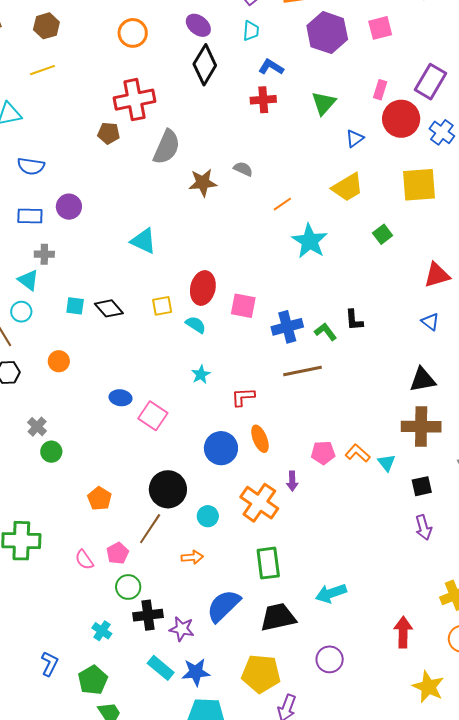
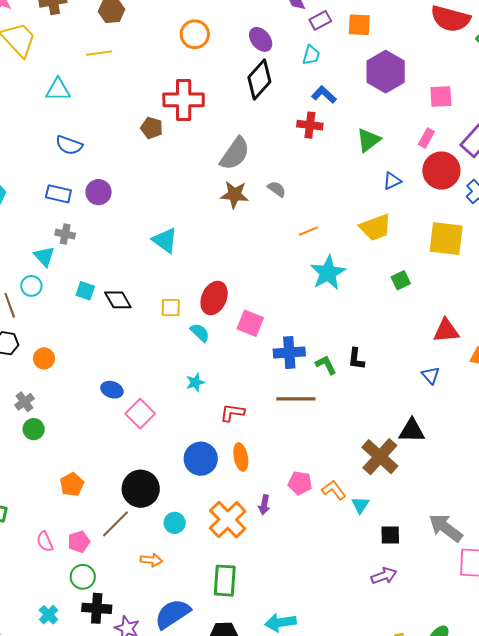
pink square: (380, 28) -> (441, 96), moved
gray semicircle: (167, 147) -> (235, 154), moved
orange circle: (59, 361) -> (44, 358), moved
brown cross: (421, 427) -> (380, 457), moved, turned 30
purple arrow: (423, 527) -> (384, 576), turned -105

